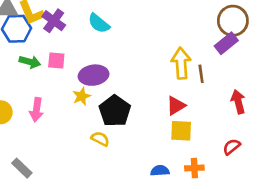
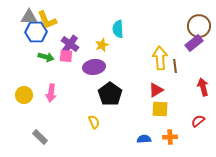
purple cross: (54, 21) -> (70, 44), moved
cyan semicircle: (99, 23) -> (118, 29), moved, turned 48
yellow star: (82, 96) -> (102, 45), moved
yellow semicircle: (100, 139) -> (94, 122), moved, turned 40

